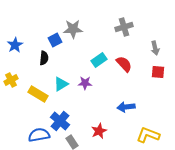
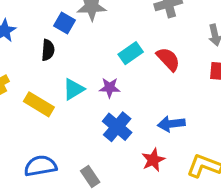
blue square: (55, 40) -> (64, 23), turned -32
blue cross: (60, 121) -> (117, 127), moved
red star: (99, 131) -> (153, 160), moved

